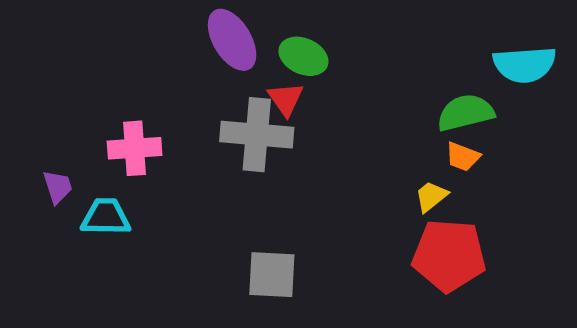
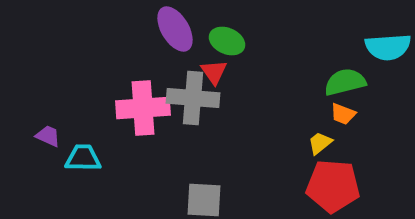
pink cross: (135, 148) -> (143, 108), moved, size x1.4
purple trapezoid: (58, 187) -> (48, 136), turned -48

